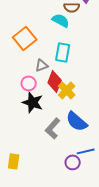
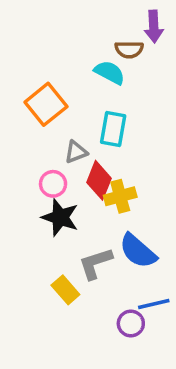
yellow cross: (67, 90) -> (120, 196), turned 30
gray L-shape: (53, 128) -> (95, 263), turned 30
yellow rectangle: (14, 161) -> (65, 290), moved, turned -49

